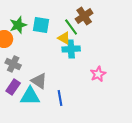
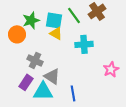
green line: (71, 27) -> (74, 15), moved
yellow triangle: (64, 38) -> (56, 33), moved
gray cross: (13, 64) -> (35, 60), moved

